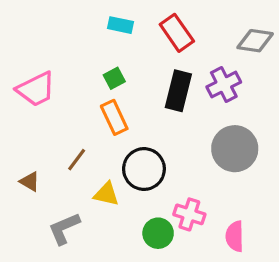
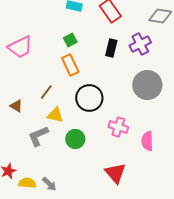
black rectangle: (178, 91) -> (111, 48), size x0.7
yellow triangle: (106, 194) -> (55, 115), moved
green circle: (158, 233) -> (75, 139), moved

